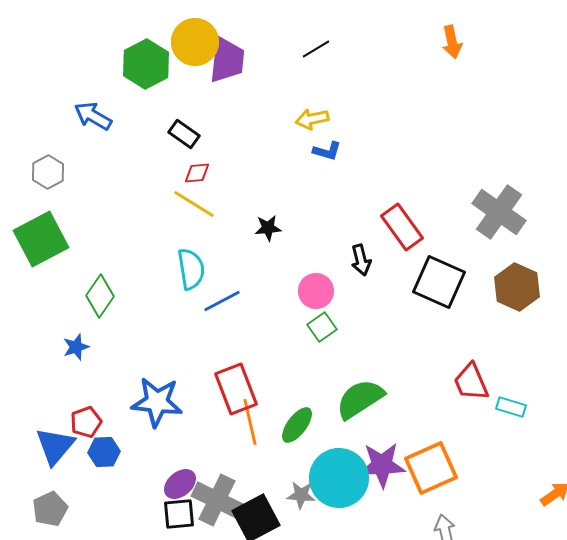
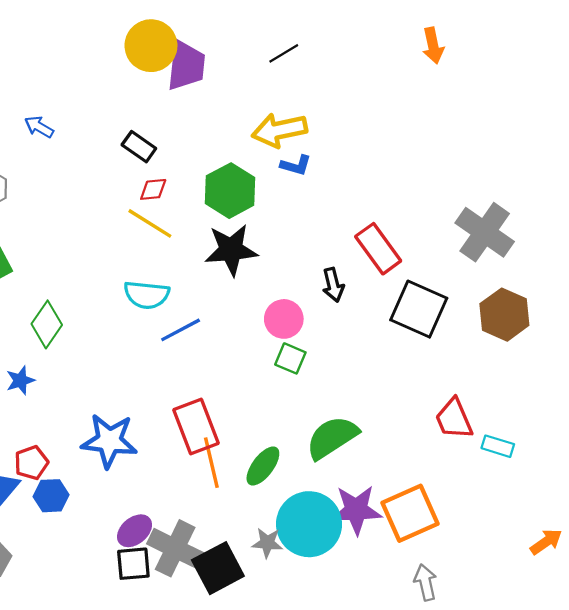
green hexagon: (146, 64) -> (230, 191), moved
blue arrow: (93, 116) -> (39, 127), size x0.7
yellow arrow: (312, 119) -> (279, 130), size x1.5
black star: (268, 228) -> (231, 250), size x1.8
cyan semicircle: (191, 269) -> (147, 295), turned 105
green square: (322, 327) -> (290, 358), turned -32

